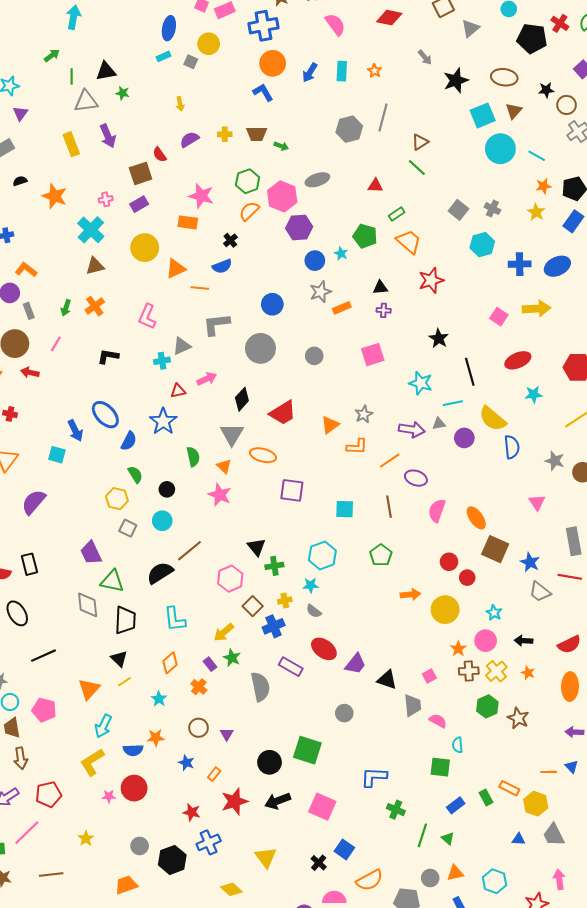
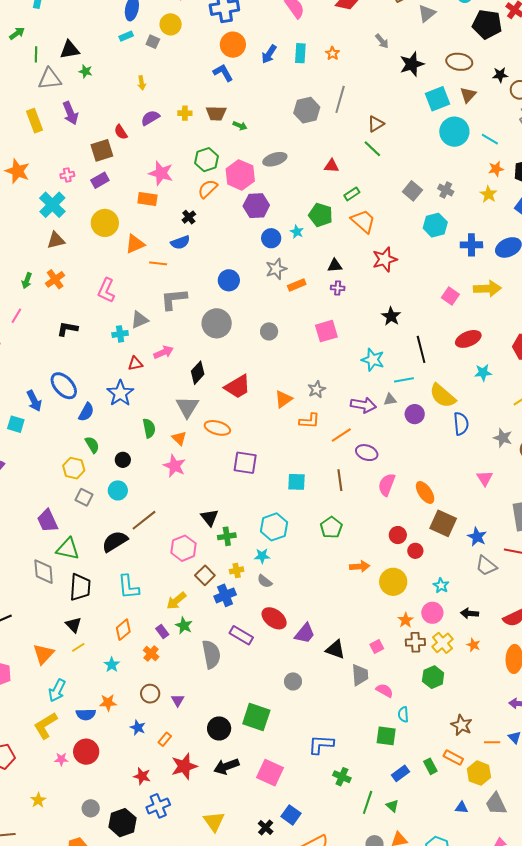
brown star: (518, 718) -> (462, 725), moved

